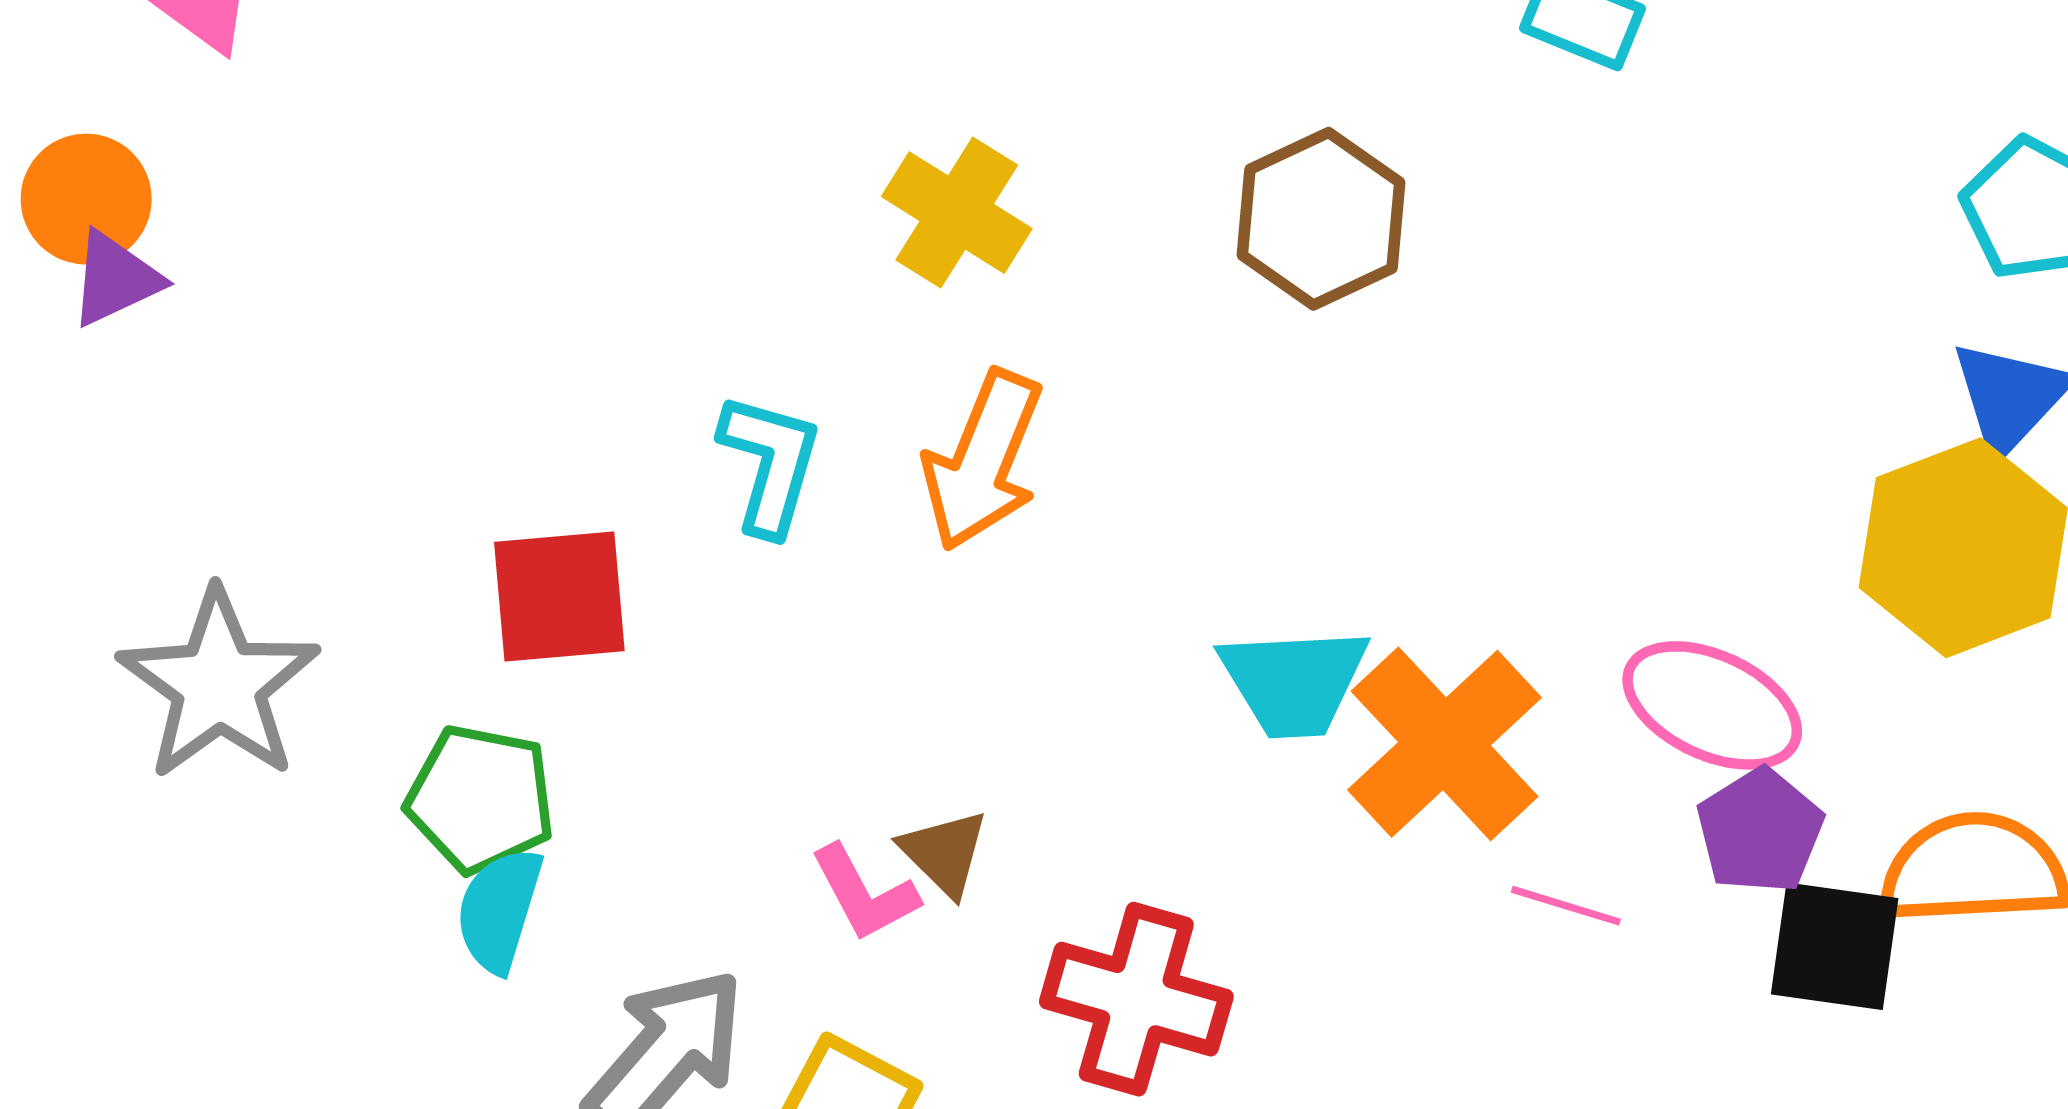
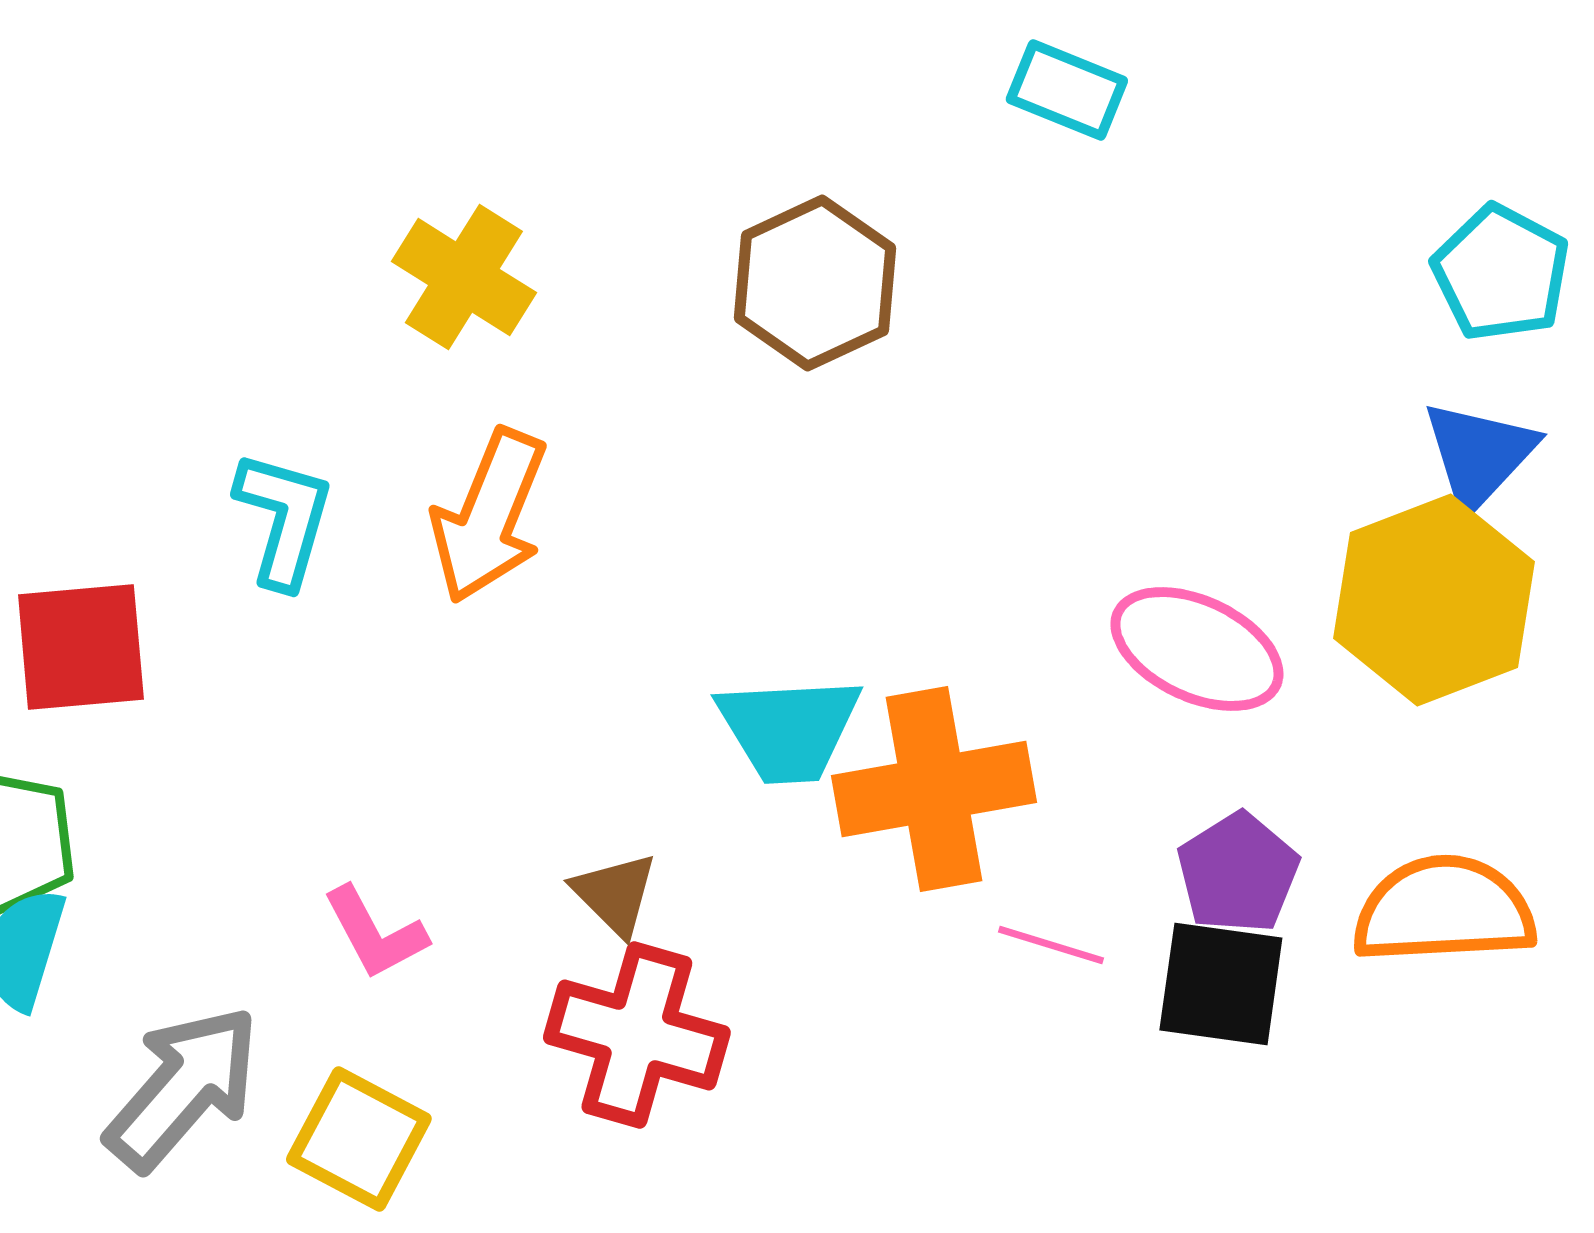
pink ellipse: (1712, 705) -> (1197, 649), moved
orange cross: (1444, 744) -> (934, 789), turned 33
brown triangle: (944, 853) -> (615, 894), moved
black square: (1835, 946) -> (1221, 984), moved

